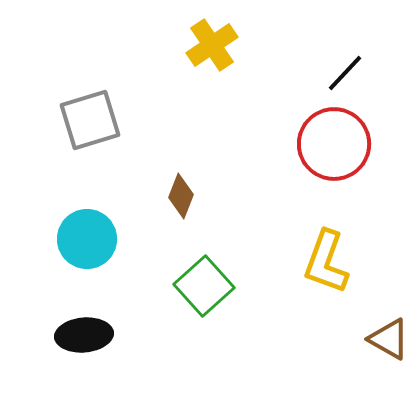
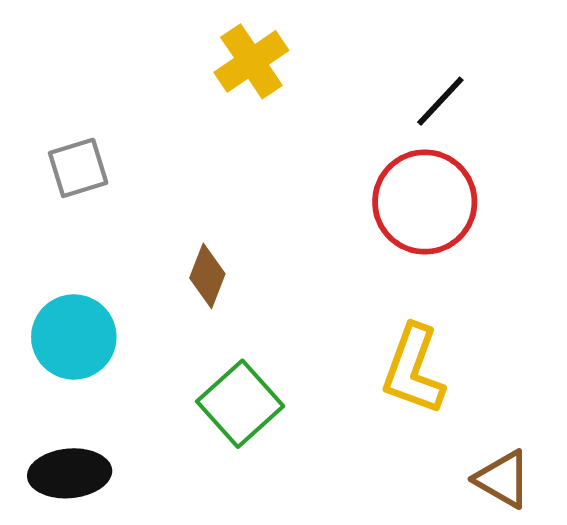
gray square: (90, 120) -> (78, 168), size x0.7

